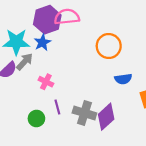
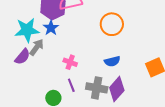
blue semicircle: (123, 79) -> (112, 61), moved
pink cross: (46, 82) -> (70, 62), moved

